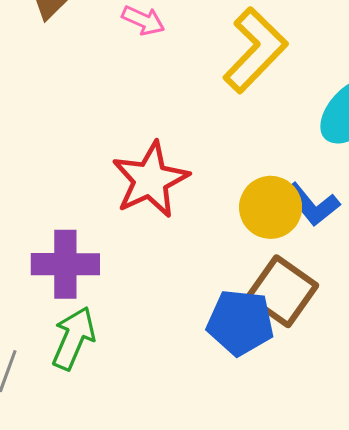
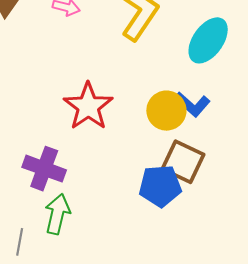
purple cross: (65, 264) -> (44, 169), turned 30

